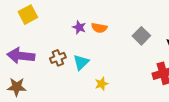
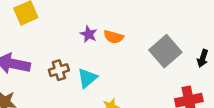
gray square: (141, 36) -> (165, 51), size x1.4

